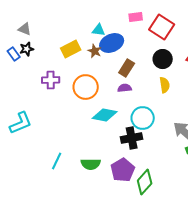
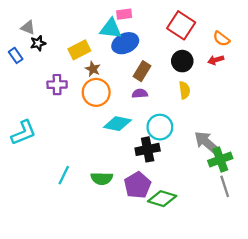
pink rectangle: (136, 17) -> (124, 14), moved
cyan triangle: (99, 30) -> (111, 29), size x1.5
black star: (27, 49) -> (38, 43), moved
brown star: (95, 51) -> (93, 69), moved
green diamond: (145, 182) -> (162, 199), turned 65

